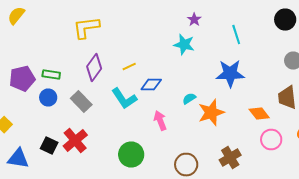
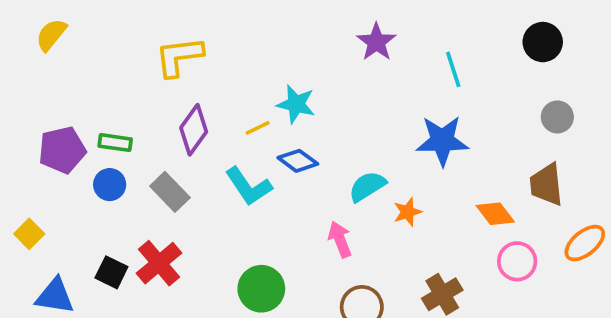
purple star: (194, 20) -> (376, 42), size x1.5
cyan star: (184, 44) -> (296, 104), moved
blue diamond: (151, 84) -> (298, 161), turned 35
cyan semicircle: (189, 98) -> (367, 186), size x1.5
orange star: (211, 112) -> (408, 212), size x0.6
pink arrow: (160, 120) -> (340, 239), moved

